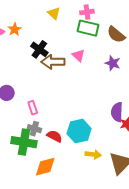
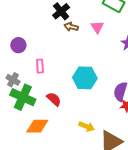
brown arrow: (53, 62) -> (71, 27), size x0.6
gray cross: (34, 129) -> (13, 80), moved
cyan hexagon: (79, 131) -> (85, 78), moved

